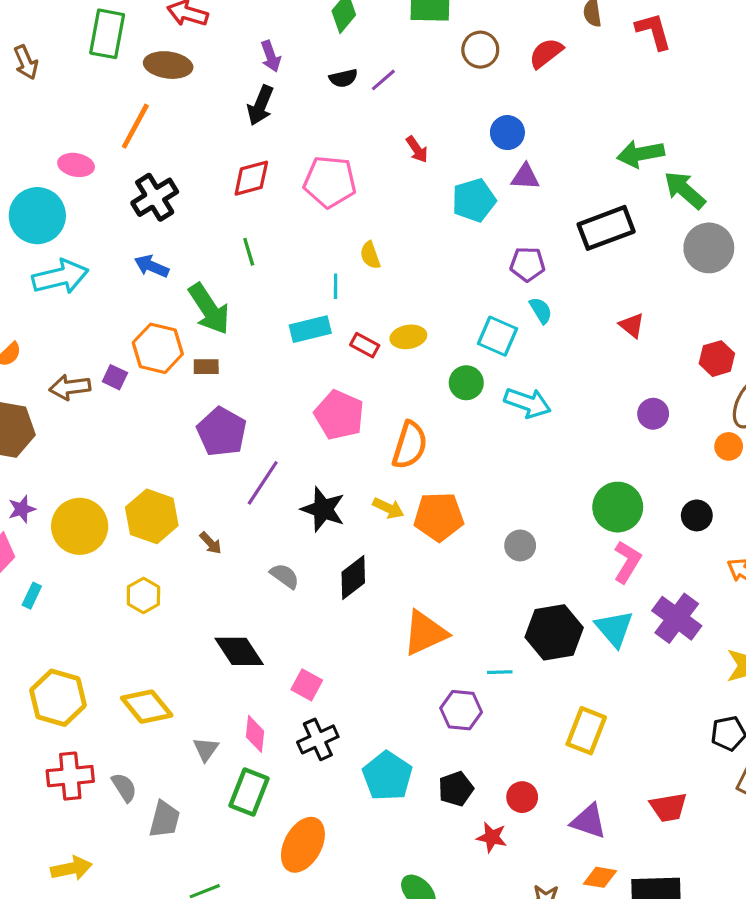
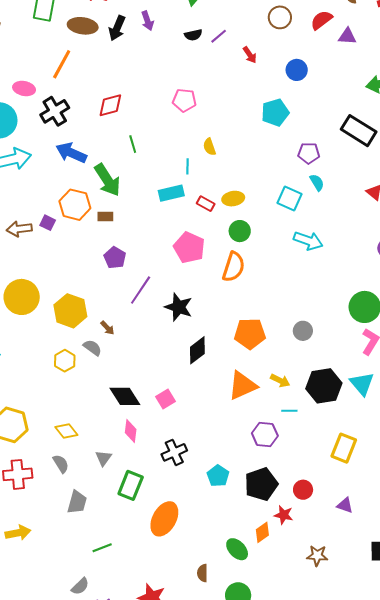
black arrow: (260, 105) -> (117, 28), moved
red arrow: (417, 149) -> (250, 55), moved
purple triangle: (525, 177) -> (347, 36), moved
red diamond: (251, 178) -> (110, 105), moved
pink pentagon: (330, 182) -> (184, 100), size x0.7
black cross: (155, 197) -> (55, 111), moved
black rectangle: (606, 228) -> (359, 131), turned 52
blue arrow: (152, 266) -> (71, 153), size x1.4
green circle: (466, 383) -> (240, 231), moved
purple pentagon: (222, 432) -> (115, 258), size x0.7
yellow arrow: (388, 508) -> (280, 381), moved
orange pentagon: (439, 517) -> (250, 334), moved
yellow circle: (80, 526) -> (22, 297), moved
gray semicircle: (285, 576) -> (92, 348), moved
pink square: (307, 685) -> (165, 399), moved, turned 30
yellow diamond: (147, 707) -> (66, 431), size x0.7
pink diamond: (255, 734) -> (131, 431), moved
cyan pentagon: (387, 776) -> (218, 476), size x0.7
gray semicircle: (124, 787) -> (61, 464), moved
black pentagon: (456, 789) -> (261, 484), size x1.5
purple triangle: (589, 821) -> (345, 505), size x0.7
orange diamond: (600, 877) -> (262, 532), moved, turned -45

